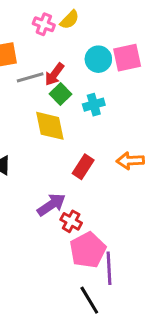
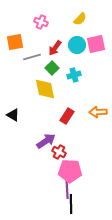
yellow semicircle: (70, 20) -> (80, 19), moved
red arrow: (54, 74) -> (55, 48), moved
pink pentagon: (88, 250) -> (70, 171), turned 30
purple line: (109, 268) -> (67, 188), moved
black line: (89, 300) -> (71, 204), turned 30

